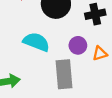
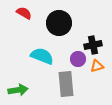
black cross: (95, 14) -> (93, 45), moved

